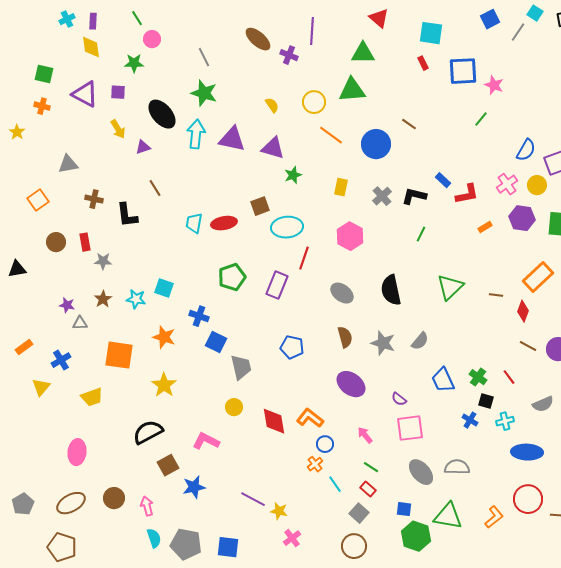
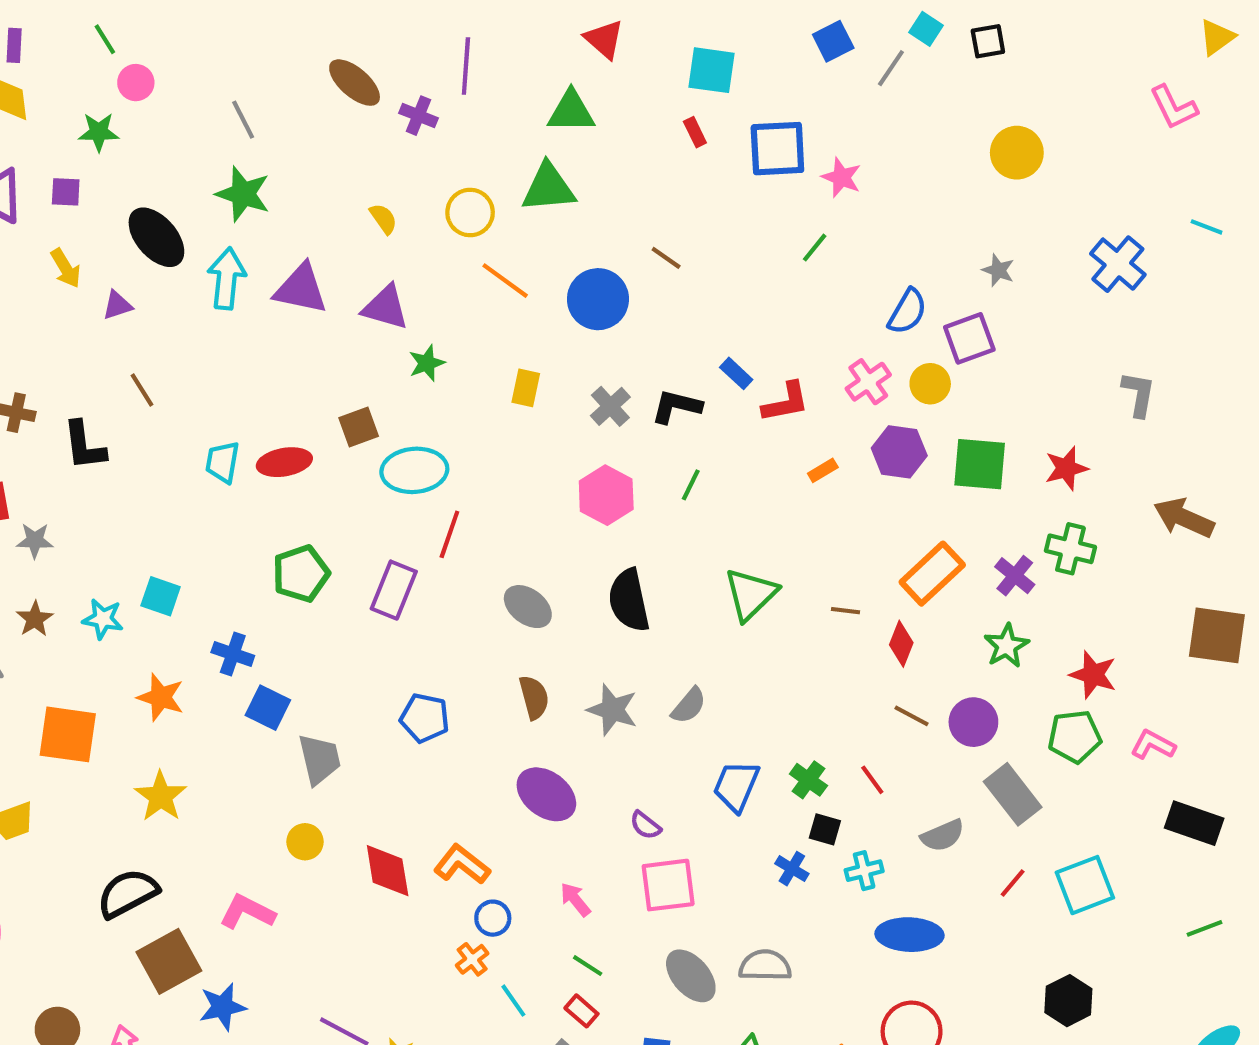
pink hexagon: (350, 236) -> (606, 495), moved
blue trapezoid: (443, 380) -> (736, 786), turned 48
brown square: (168, 465) -> (169, 961), size x1.4

